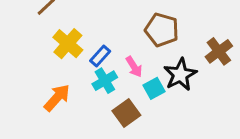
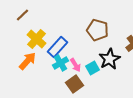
blue rectangle: (100, 56) -> (58, 47), size x1.5
pink arrow: (134, 67) -> (76, 65), moved
orange arrow: (57, 98) -> (28, 61), moved

